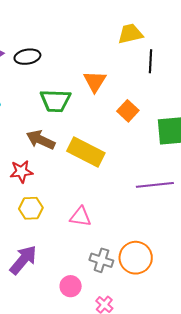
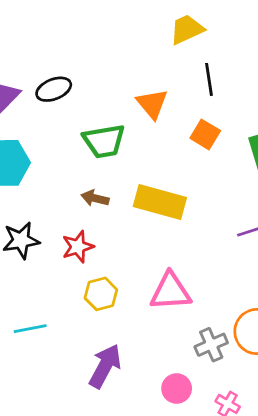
black line: (150, 61) -> (209, 79), moved
brown arrow: (41, 140) -> (95, 198), size x0.7
pink triangle: (80, 217) -> (170, 291), size x1.4
gray cross: (101, 260) -> (211, 345), turned -30

